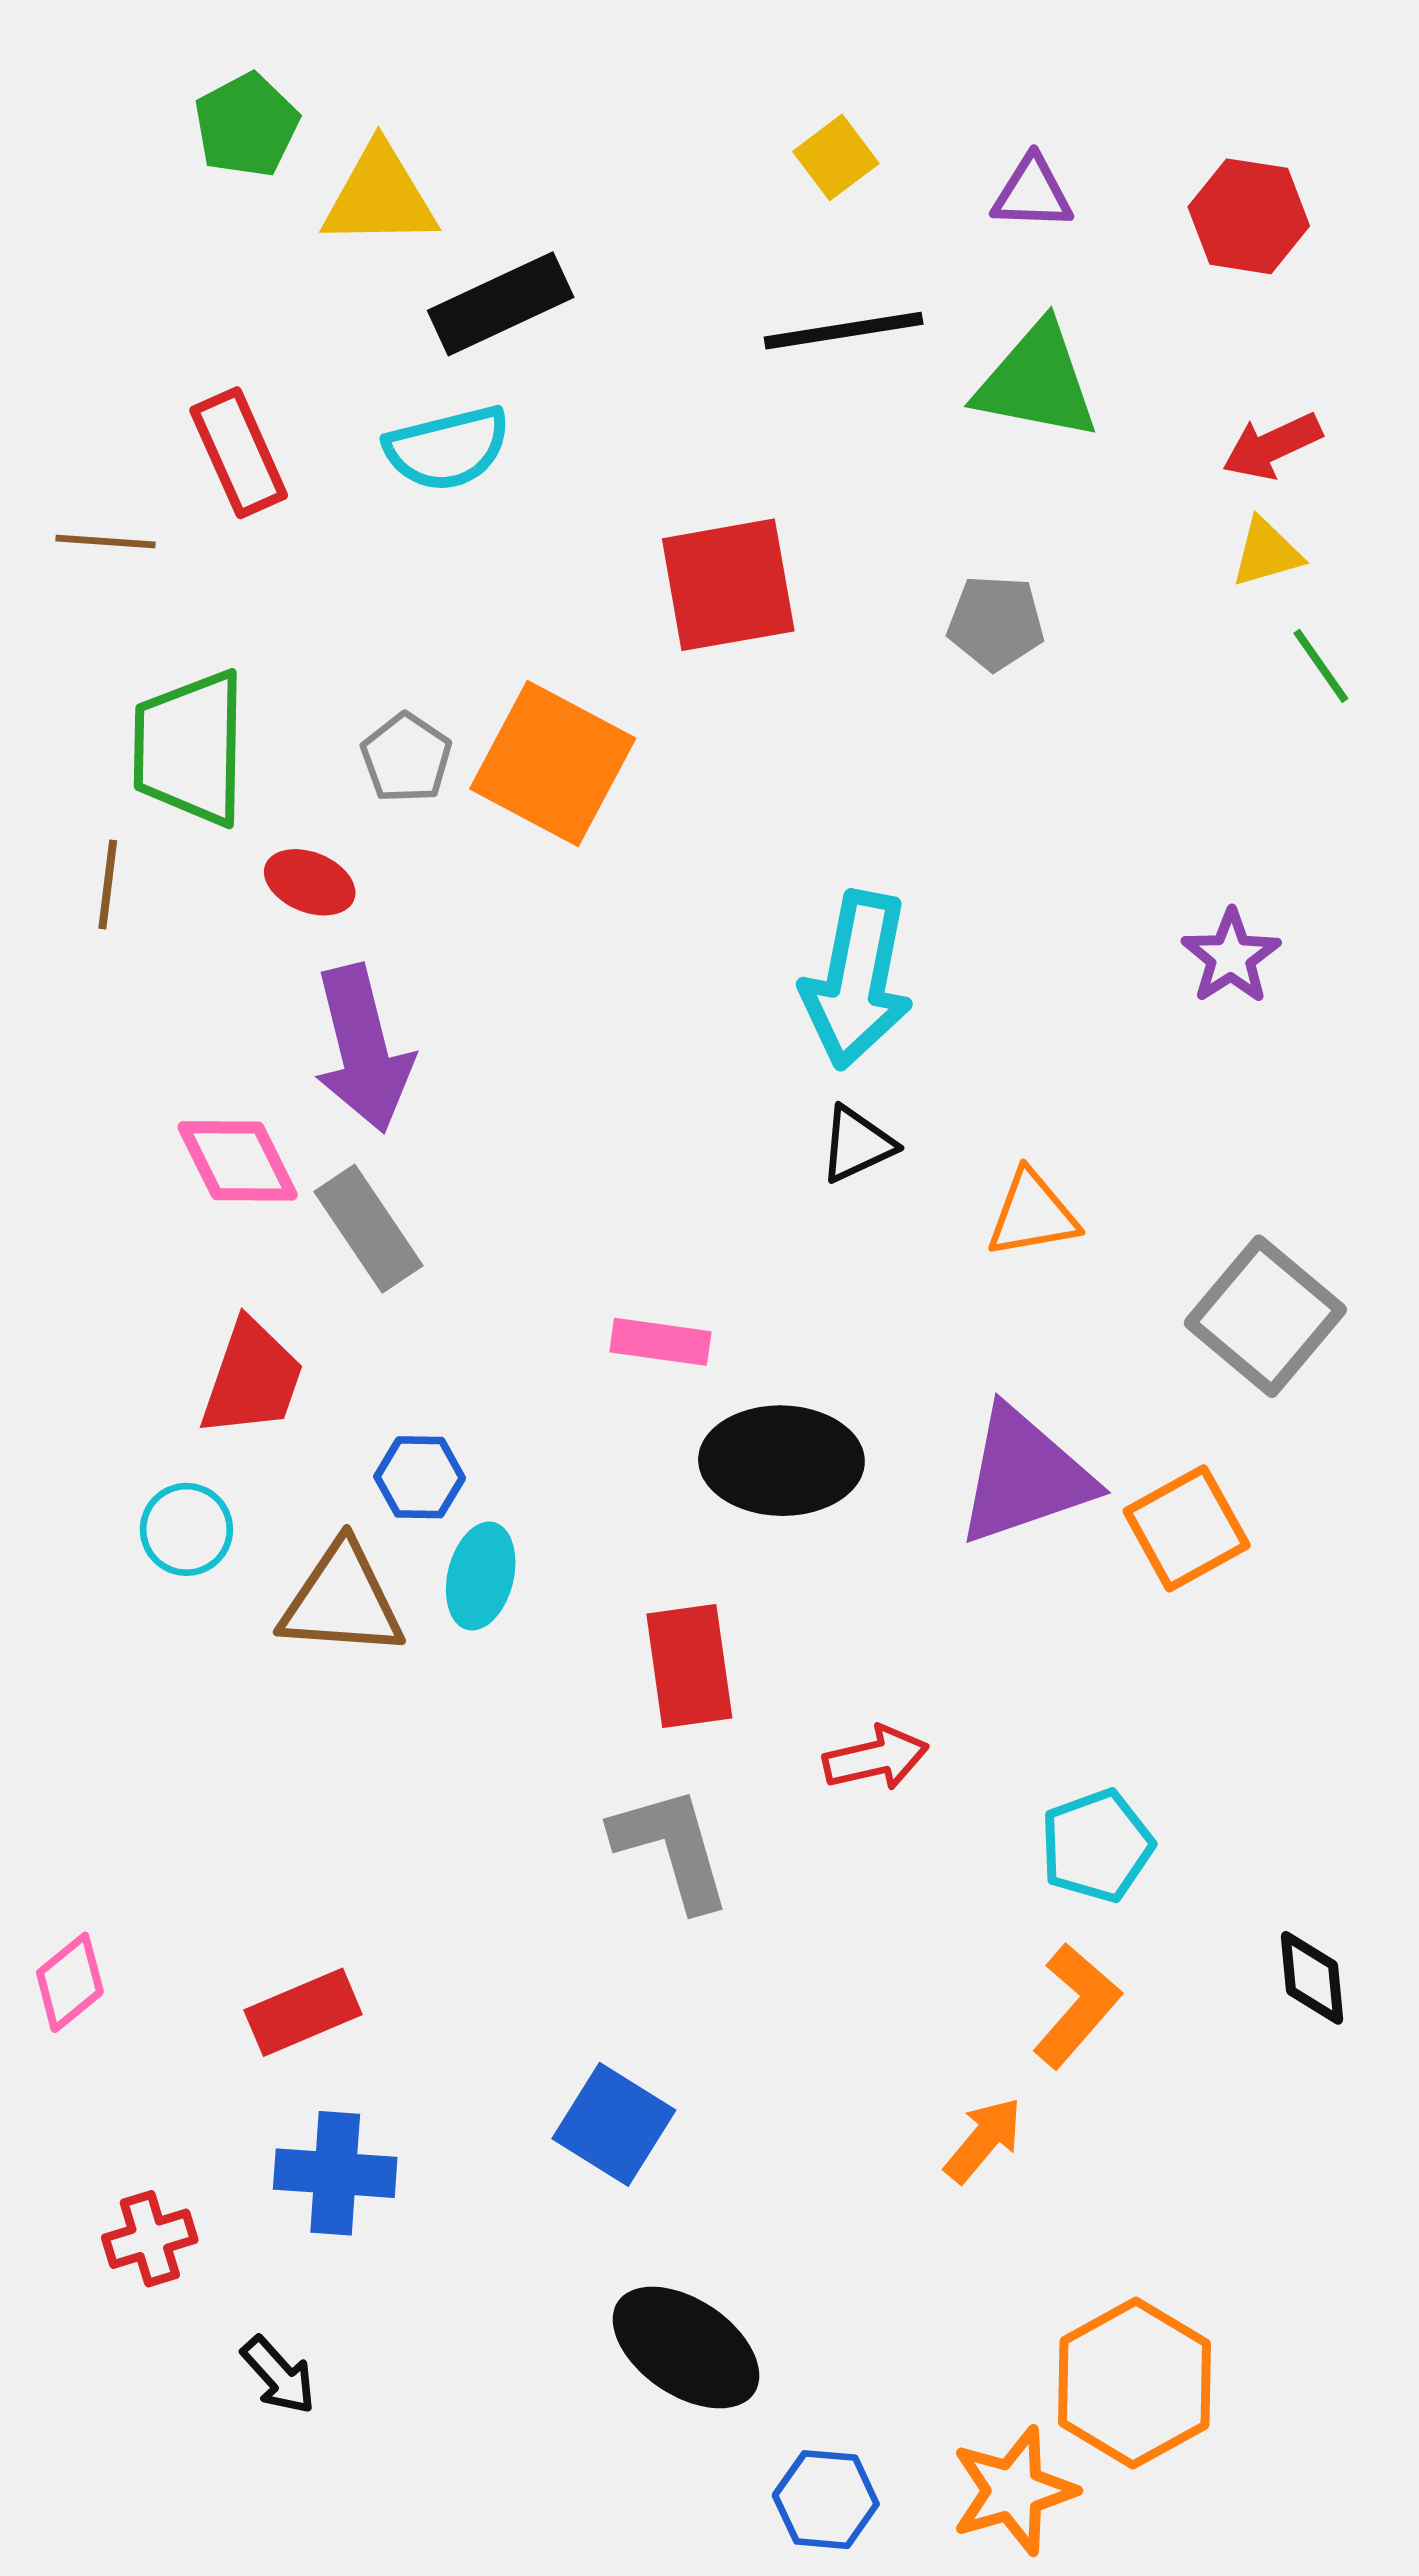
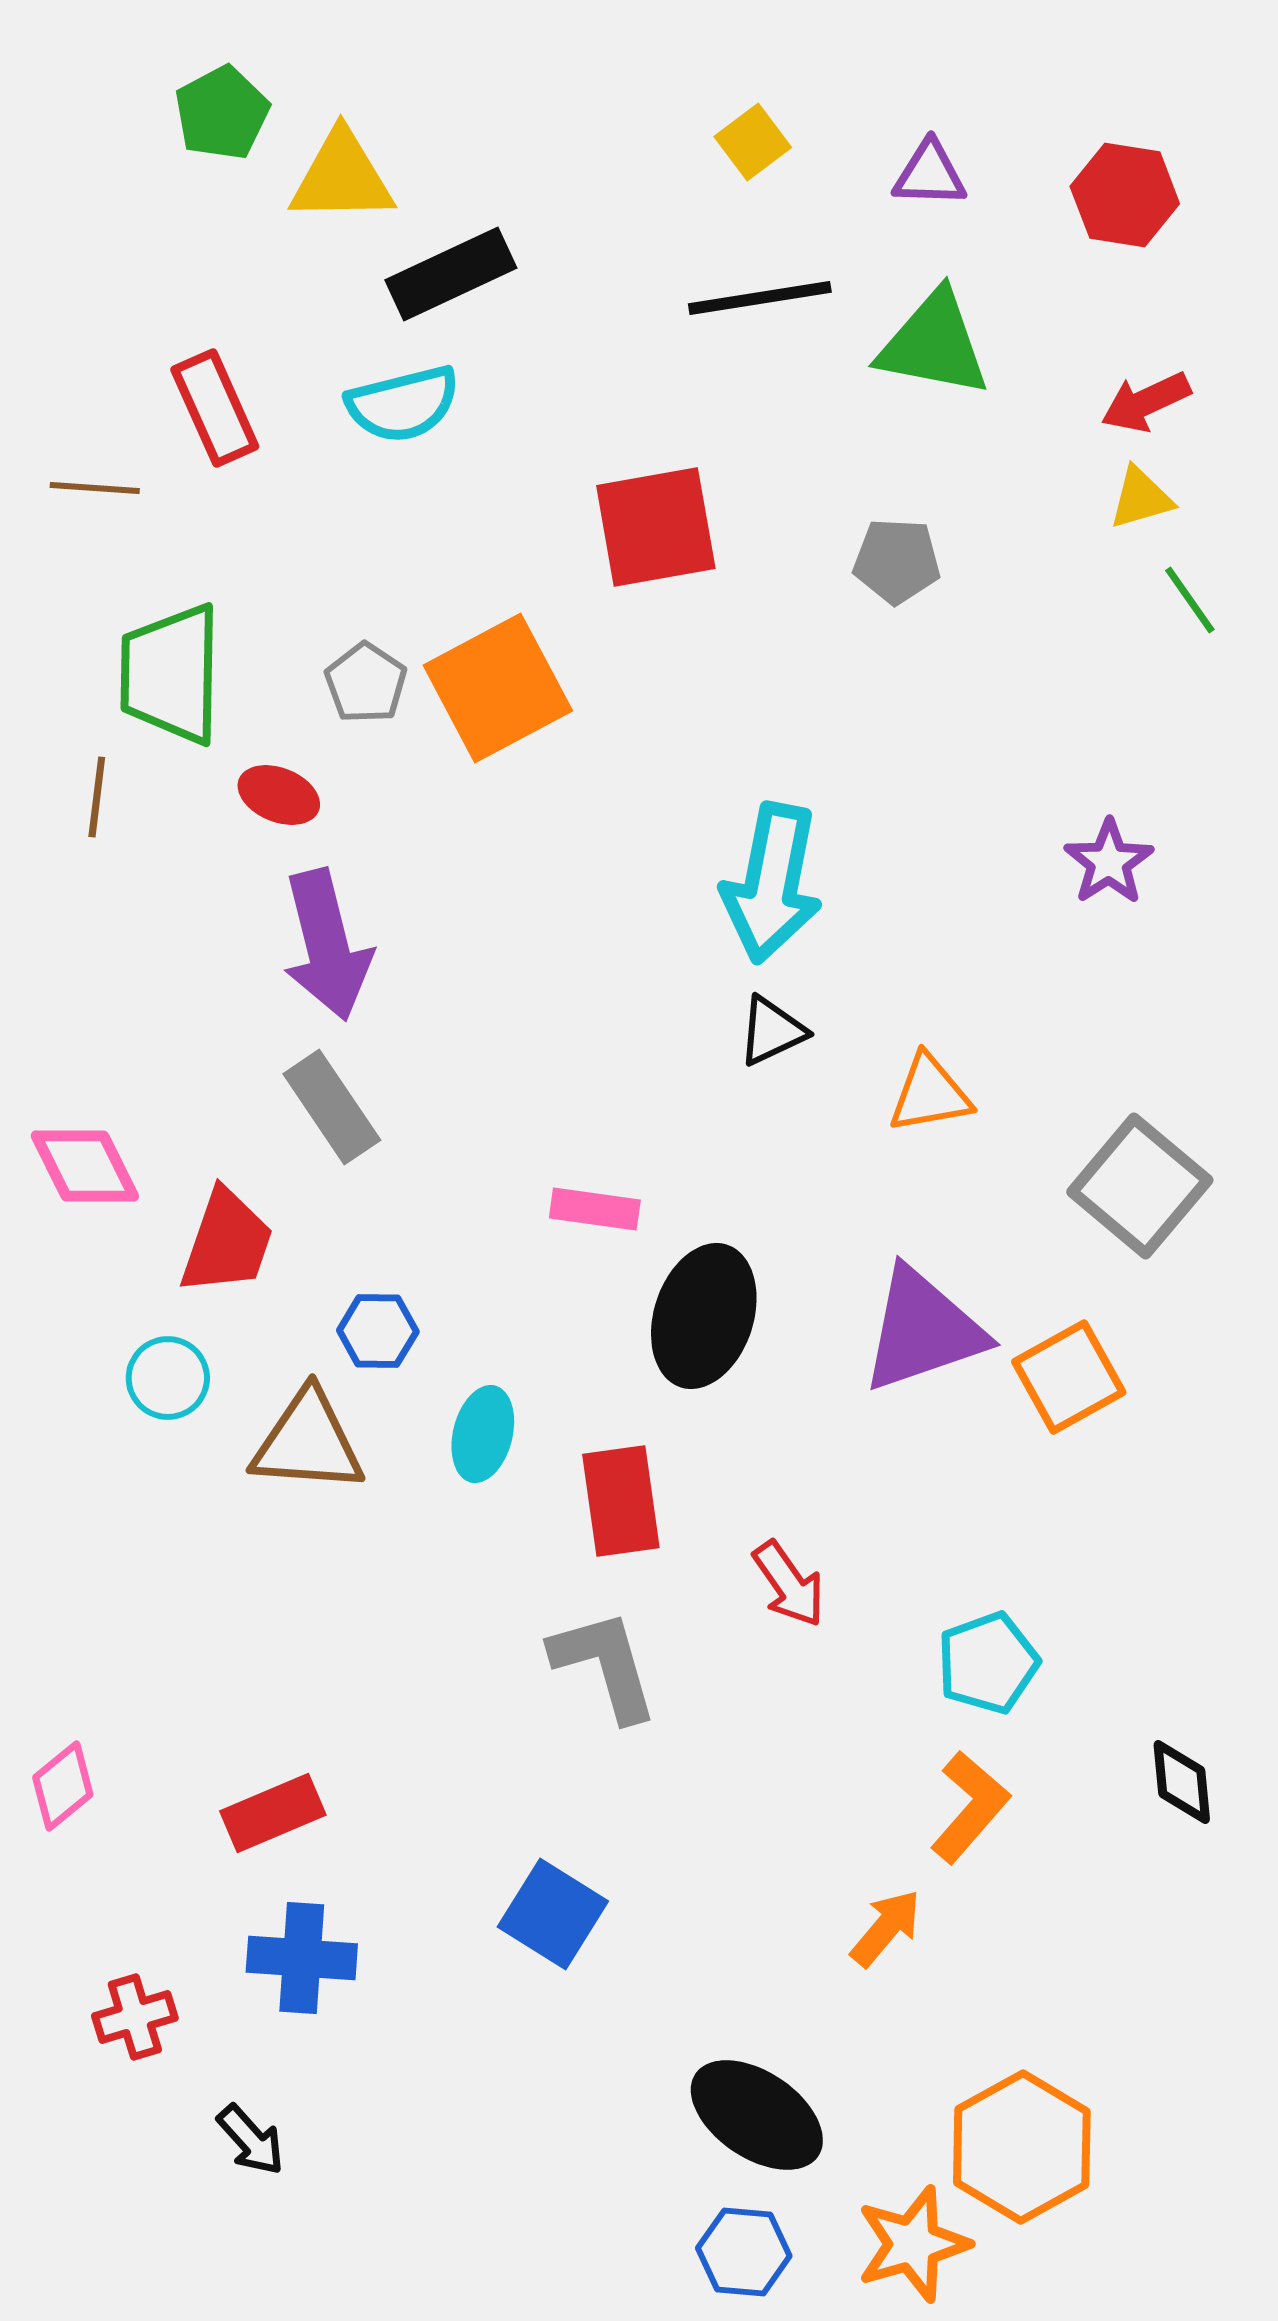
orange square: (553, 764) -> (498, 688), turned 34
pink diamond: (238, 1161) -> (85, 1166), moved
black ellipse: (781, 1461) -> (704, 1316), turned -73
cyan ellipse: (481, 1576) -> (483, 1434), moved
red arrow: (876, 1758) -> (789, 1584), turned 68
black ellipse: (686, 2347) -> (757, 2115), moved

